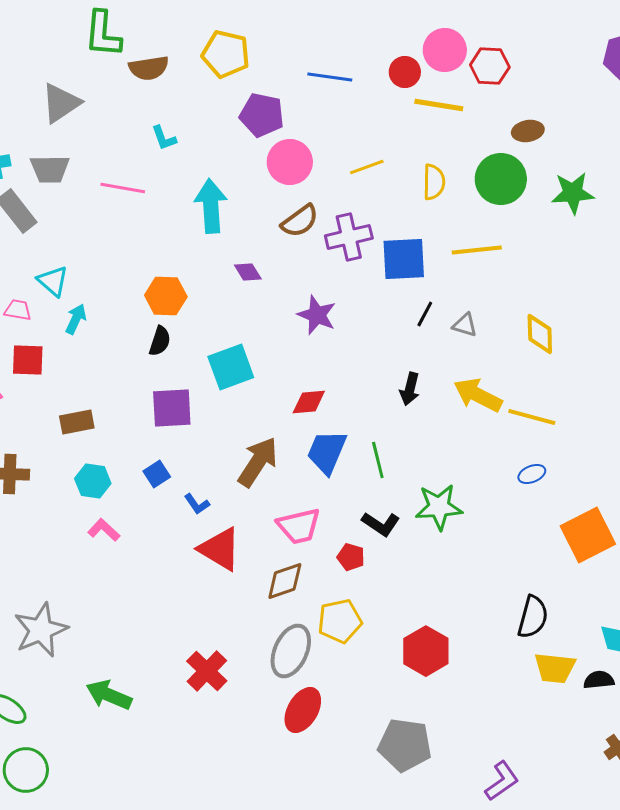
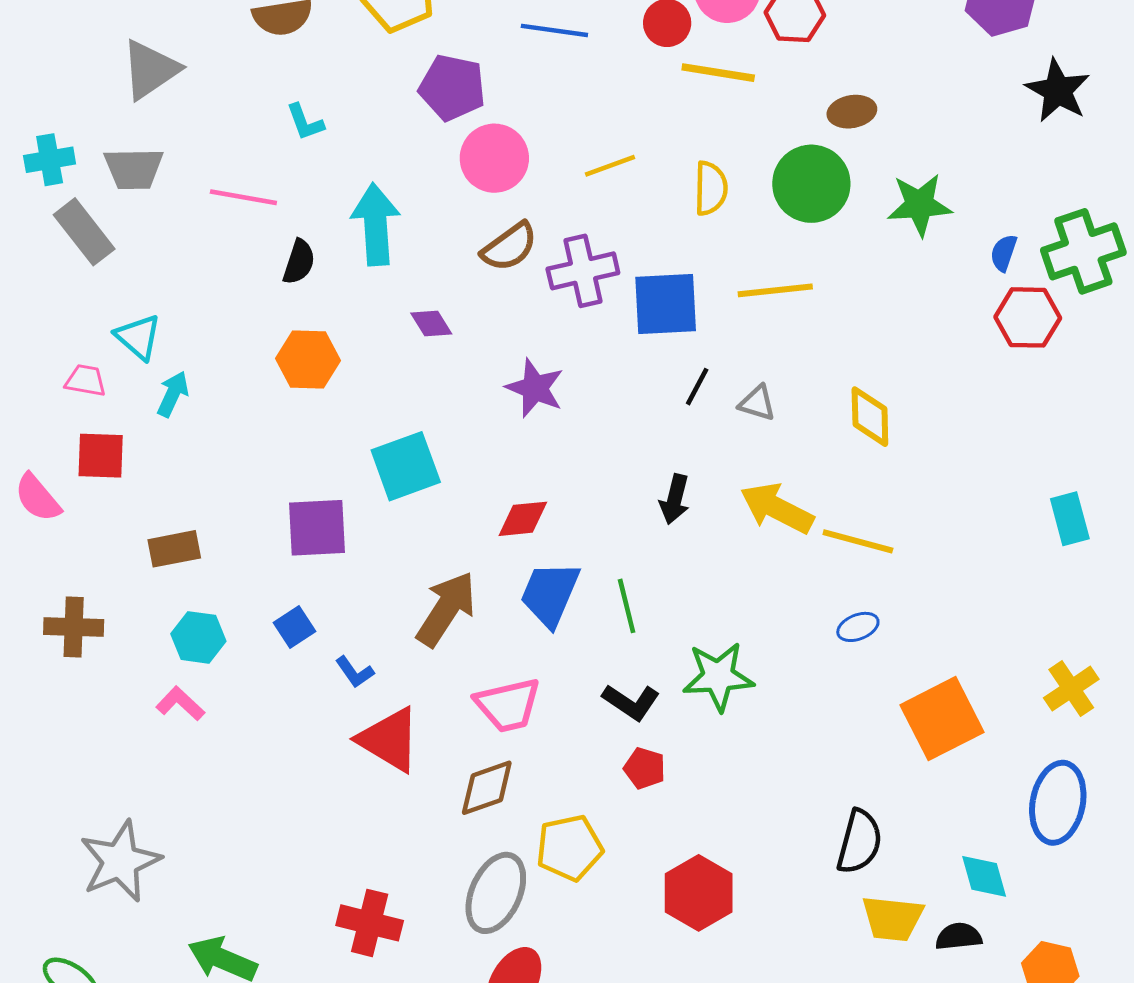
black semicircle: (160, 341) -> (299, 262), moved
pink L-shape: (104, 530) -> (180, 704), moved
red pentagon: (351, 557) -> (645, 768), moved
red cross: (207, 671) -> (370, 923), turned -30

